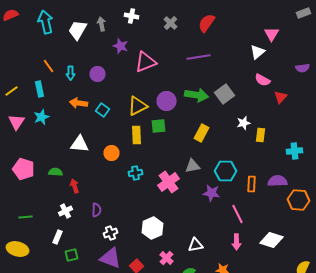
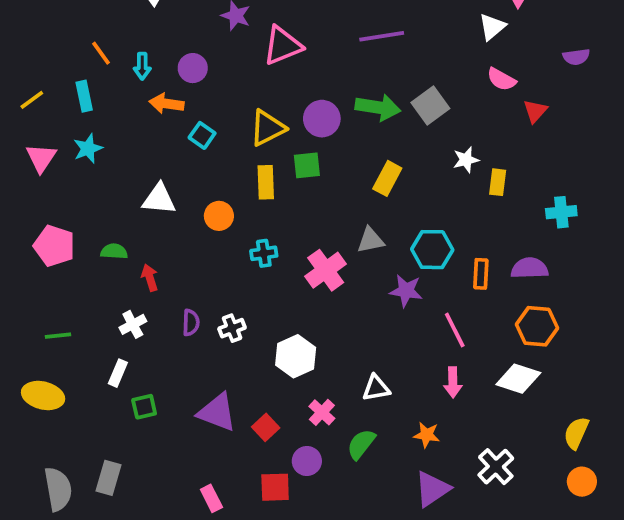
orange arrow: (78, 103) -> (167, 104), moved
orange hexagon: (298, 200) -> (537, 326), moved
white cross: (110, 233) -> (232, 328), moved

